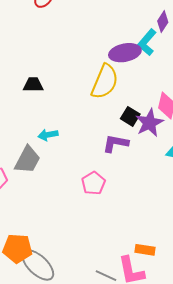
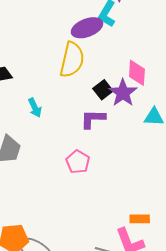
black square: (130, 116) -> (103, 90), turned 30
cyan arrow: (48, 135) -> (35, 108), moved, turned -96

